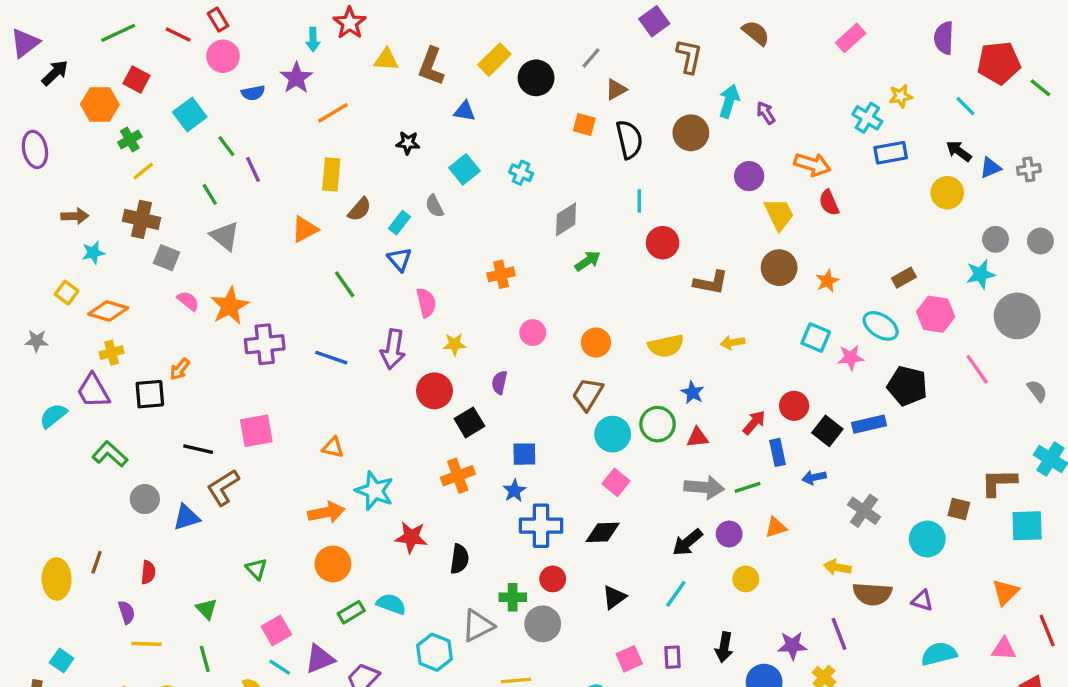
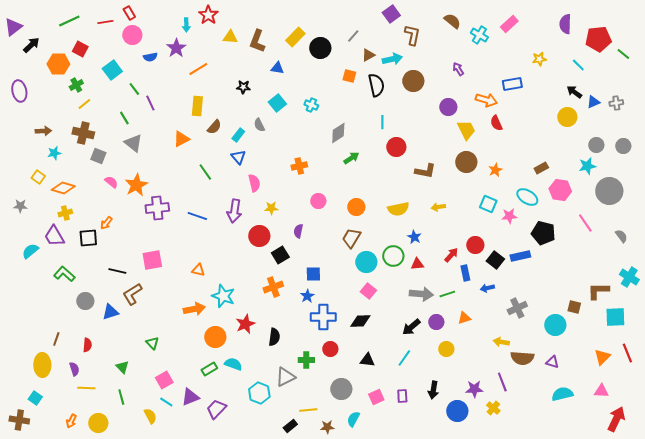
red line: (178, 35) -> (105, 22), turned -35
cyan arrow: (729, 101) -> (392, 59), moved, turned 60
cyan cross: (867, 118) -> (479, 35), moved
blue rectangle: (891, 153) -> (512, 84), moved
gray cross: (864, 511) -> (517, 308), turned 30
red star: (411, 537) -> (245, 324), turned -30
orange circle: (333, 564) -> (215, 337), moved
yellow ellipse: (57, 579) -> (42, 365), moved
black triangle: (614, 597) -> (367, 360), turned 42
gray circle: (543, 624) -> (341, 389), moved
red line: (1047, 631) -> (627, 353), moved

